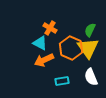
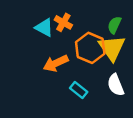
cyan triangle: (40, 43) -> (44, 28), moved
cyan rectangle: (62, 81) -> (79, 90), turned 48

